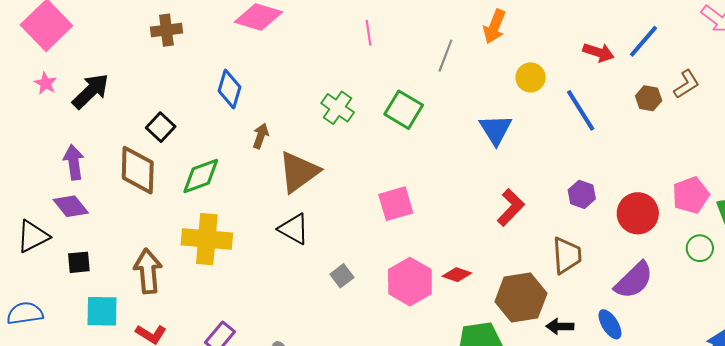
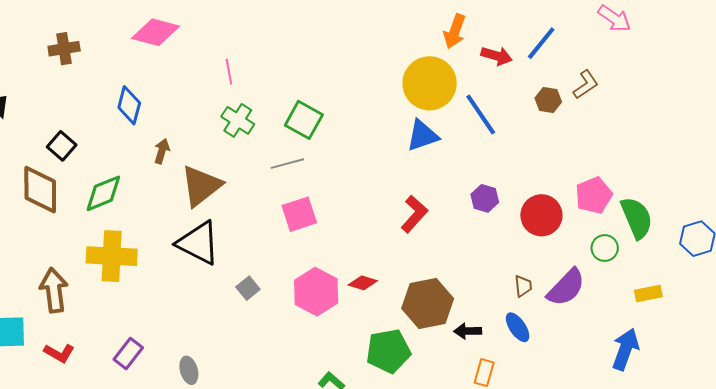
orange arrow: (494, 27) -> (455, 31), moved
pink line: (368, 33) -> (229, 72), moved
gray line: (445, 56) -> (287, 164), moved, turned 56
yellow circle: (531, 77) -> (430, 83), size x1.8
blue triangle: (496, 130) -> (422, 136), moved, turned 45
black triangle: (294, 229) -> (198, 243), size x1.4
brown trapezoid: (567, 255) -> (523, 286), moved, size x0.6
purple semicircle: (634, 280) -> (566, 287), moved

